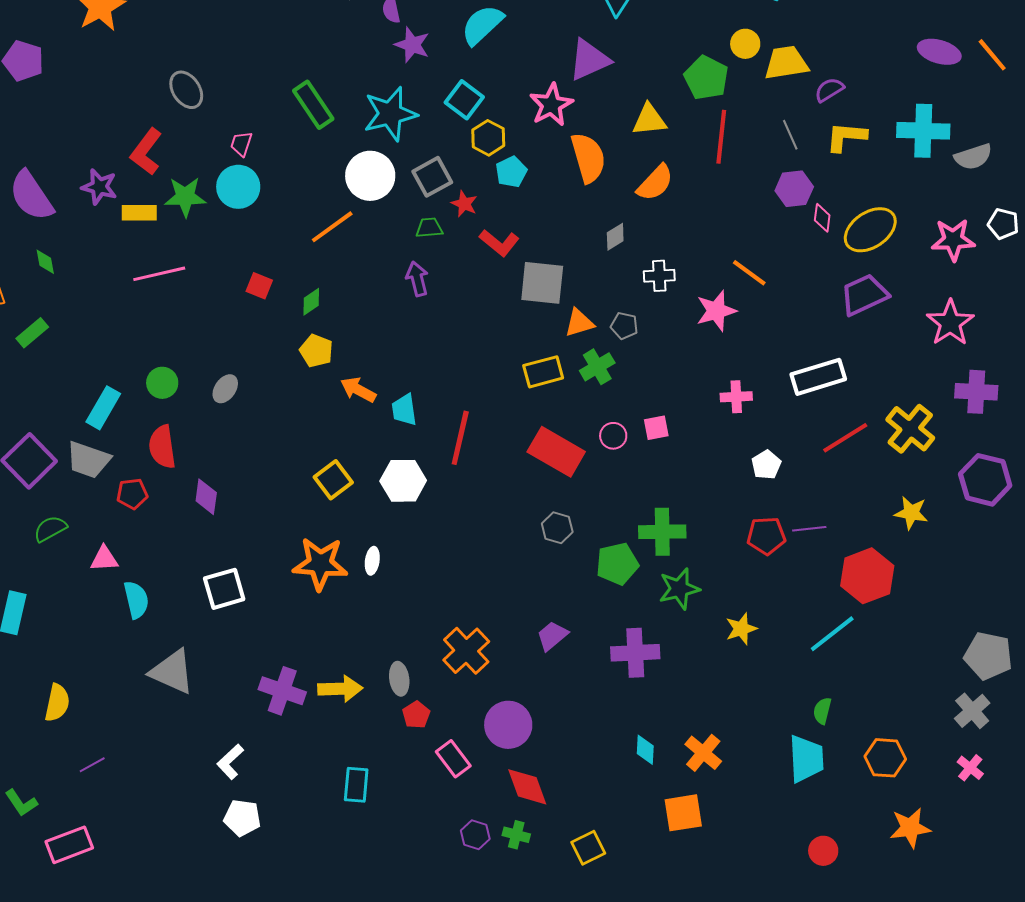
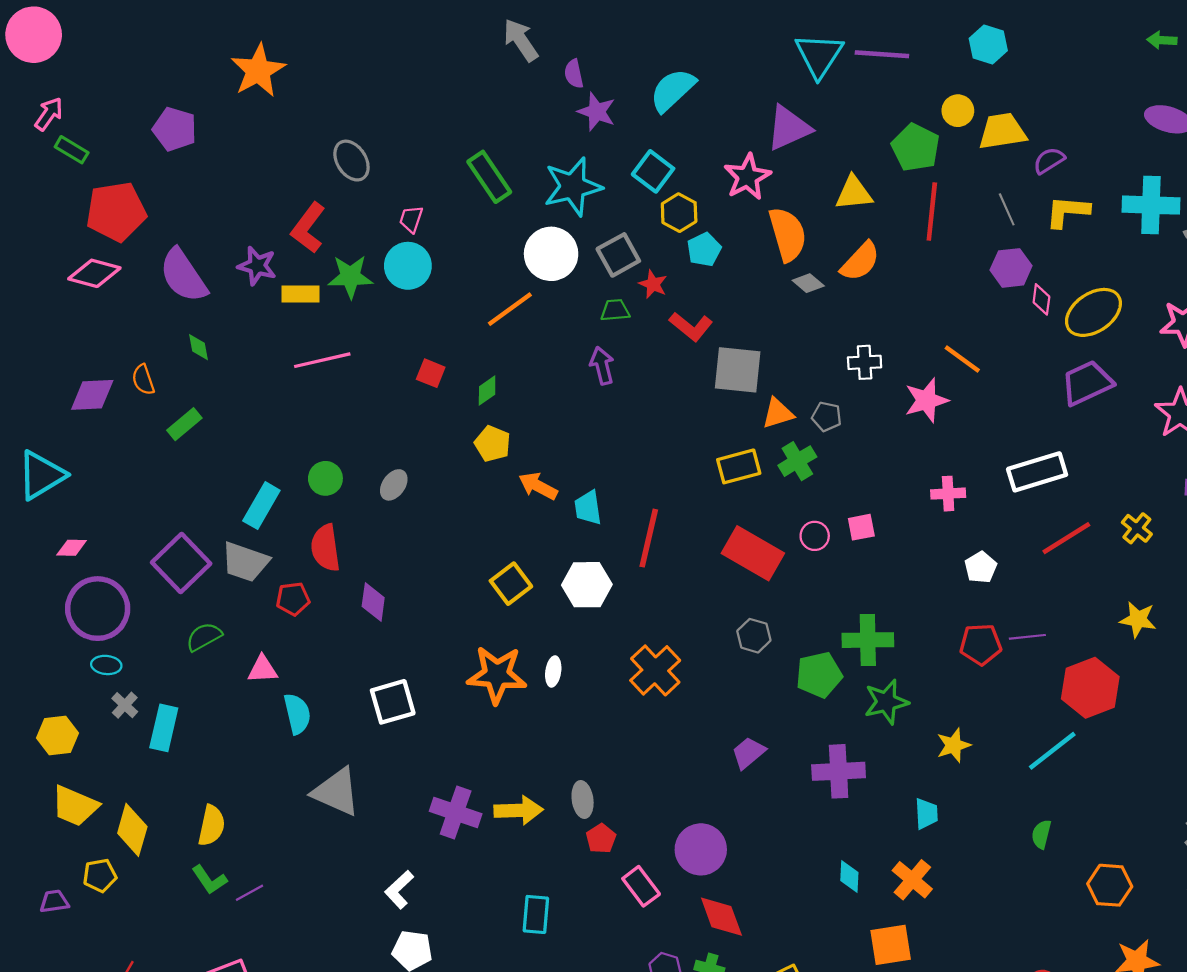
gray diamond: (615, 237) -> (808, 283), moved, turned 72
yellow cross: (910, 429) -> (1137, 528), size x0.6
orange cross: (466, 651) -> (655, 670), moved
cyan trapezoid: (806, 759) -> (926, 814), moved, size x0.6
green L-shape: (21, 803) -> (209, 880), moved

